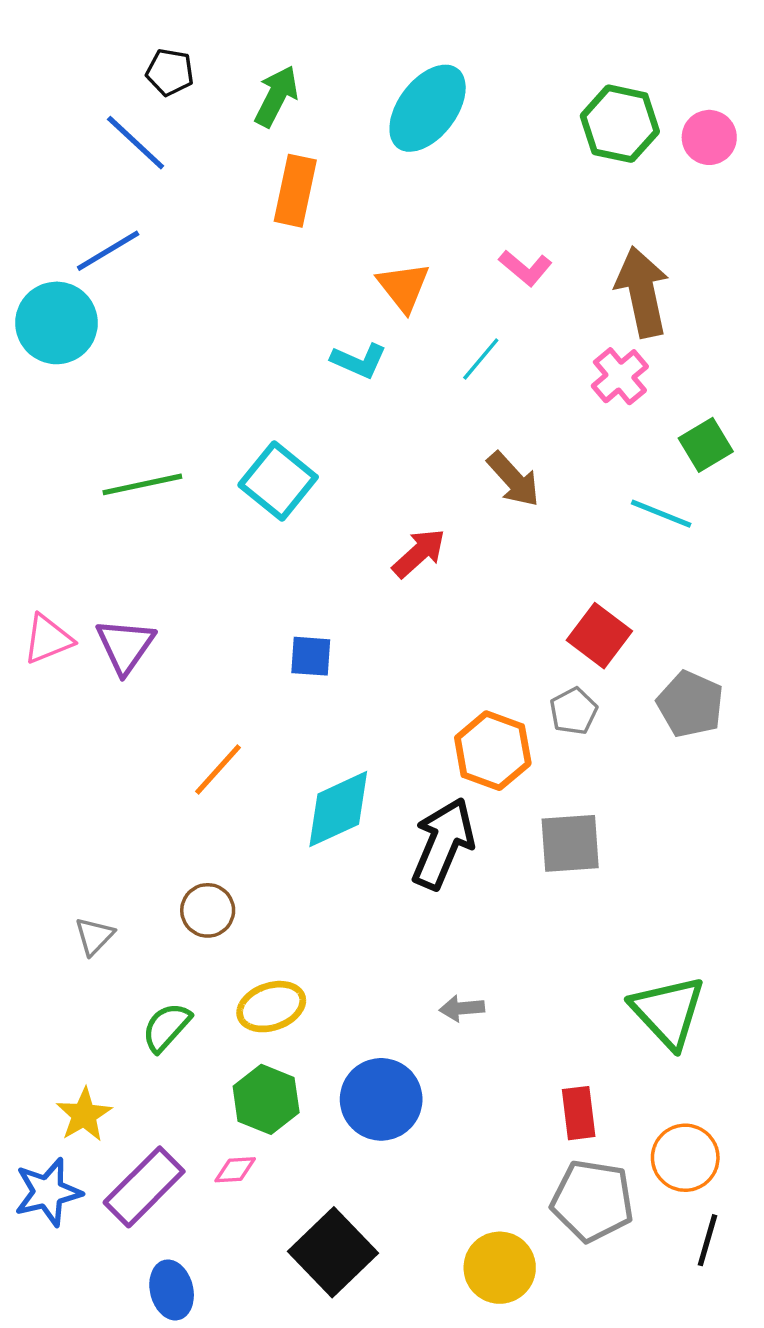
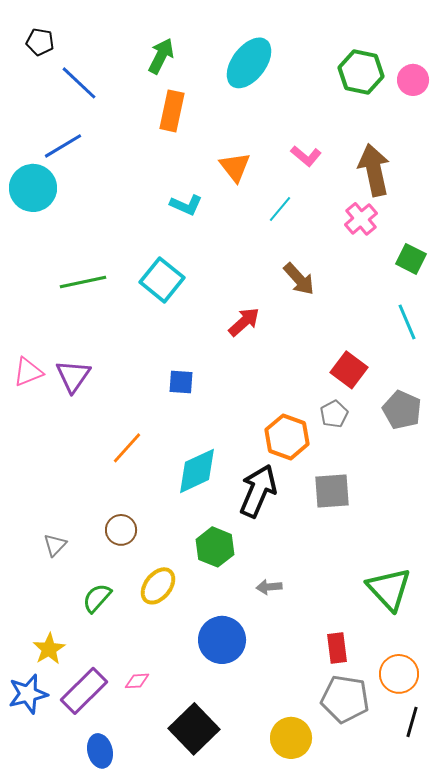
black pentagon: (170, 72) -> (40, 42), moved
cyan L-shape: (359, 361) -> (186, 205), moved
green square: (706, 445) -> (411, 259), turned -32
cyan line: (661, 514) -> (407, 322), moved, turned 45
yellow ellipse: (271, 1007) -> (158, 586), turned -33
green hexagon: (266, 1099) -> (215, 547), moved

